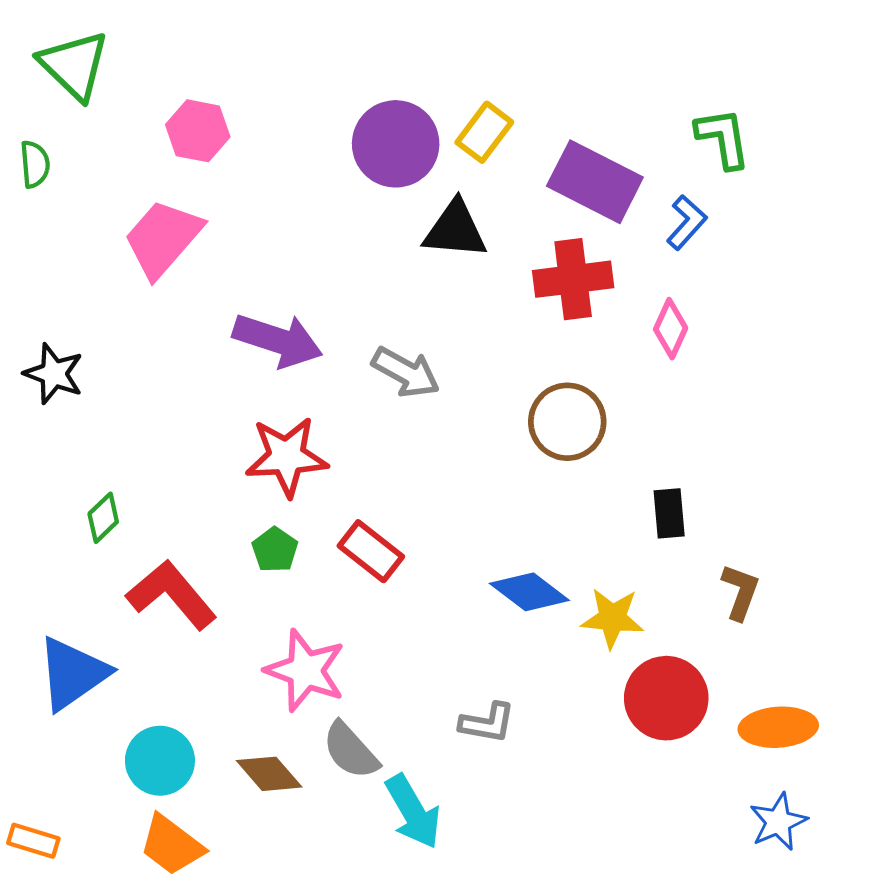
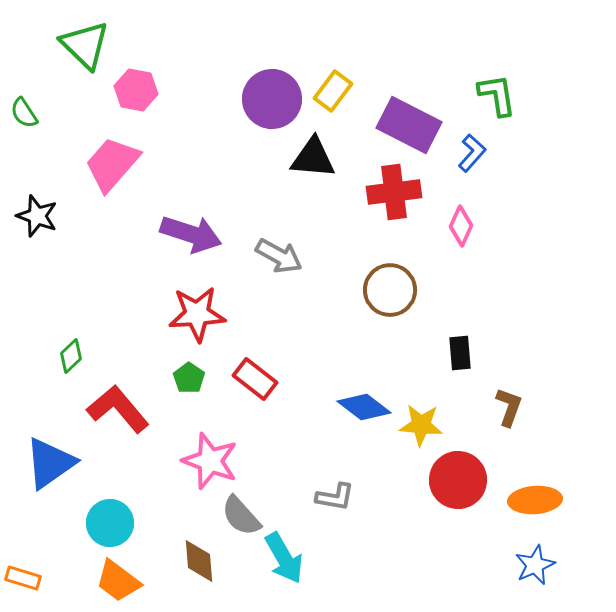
green triangle: (74, 65) -> (85, 45), moved
green semicircle: (35, 164) -> (24, 113), turned 152
black star: (54, 374) -> (37, 216), moved
brown diamond: (269, 774) -> (199, 561), moved, turned 36

